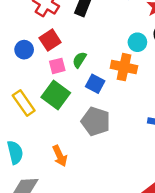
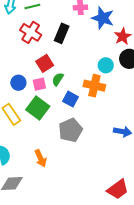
red square: (50, 40) -> (45, 63), moved
blue circle: (24, 50) -> (18, 83), moved
gray pentagon: (96, 121) -> (70, 130), turned 30

